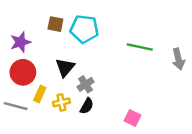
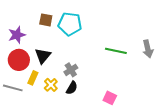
green line: (140, 47) -> (116, 51), moved
black triangle: (65, 67) -> (43, 56), moved
yellow cross: (61, 102) -> (51, 85), turned -32

